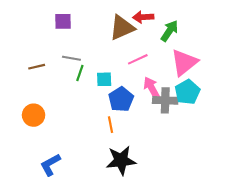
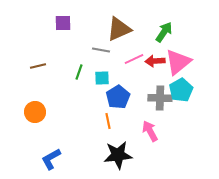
red arrow: (143, 17) -> (155, 61), moved
gray line: (71, 58) -> (101, 50), moved
pink arrow: (152, 88) -> (150, 131), moved

